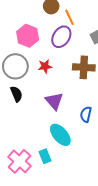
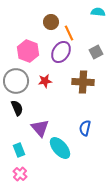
purple triangle: (54, 101) -> (40, 128), moved
cyan rectangle: (45, 156) -> (19, 150), moved
pink cross: (19, 161) -> (20, 174), size x0.6

